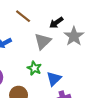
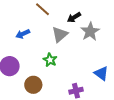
blue triangle: (54, 79) -> (101, 73), moved, turned -42

